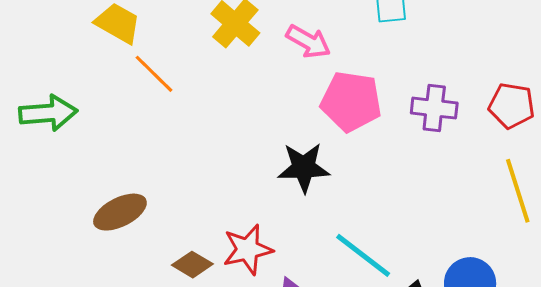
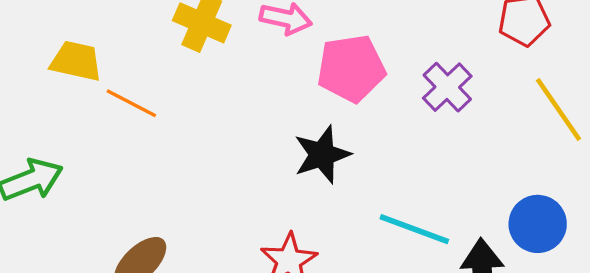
purple cross: (434, 108) -> (447, 87), moved, turned -33

